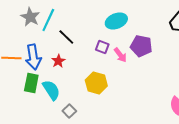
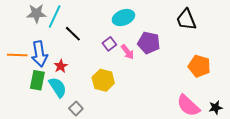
gray star: (30, 17) -> (36, 13), turned -30
purple square: (102, 47) -> (109, 44), turned 32
red star: (58, 61) -> (61, 66), moved

